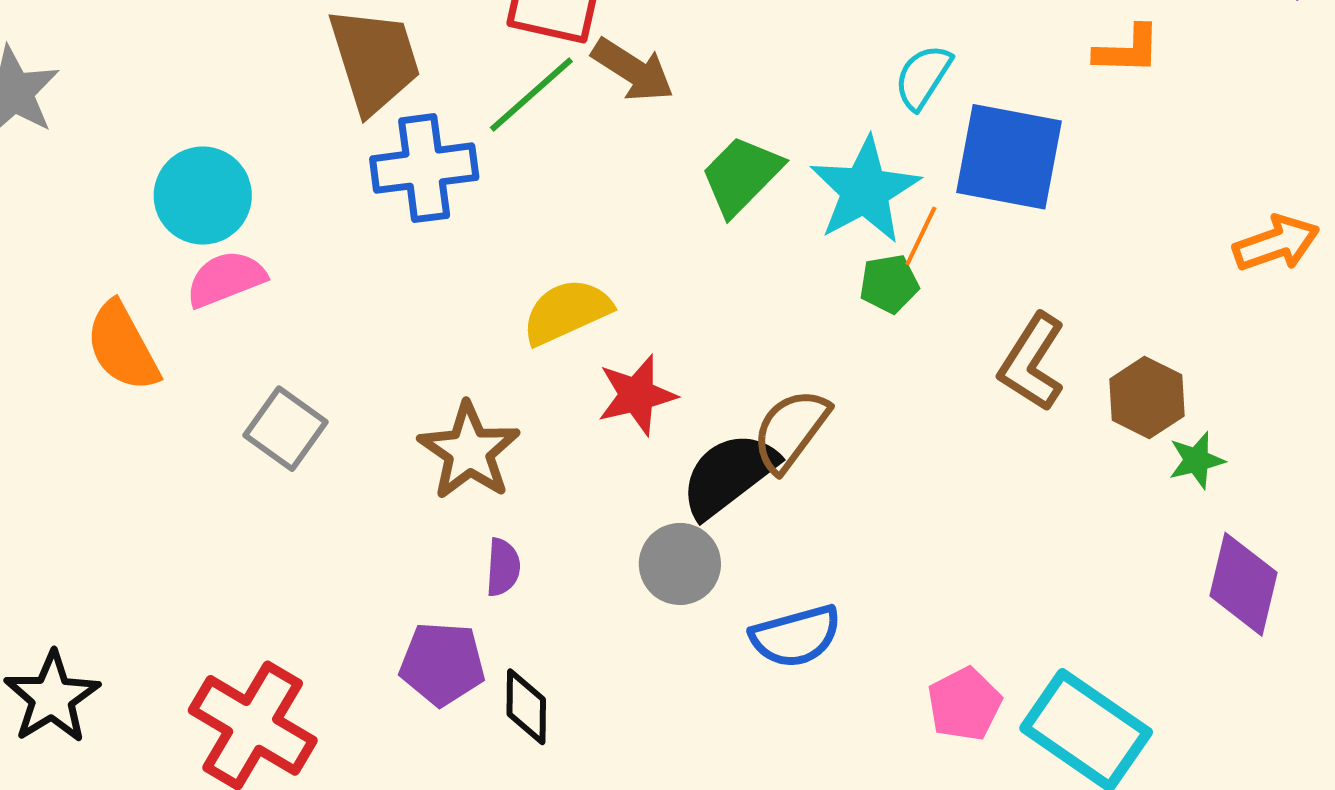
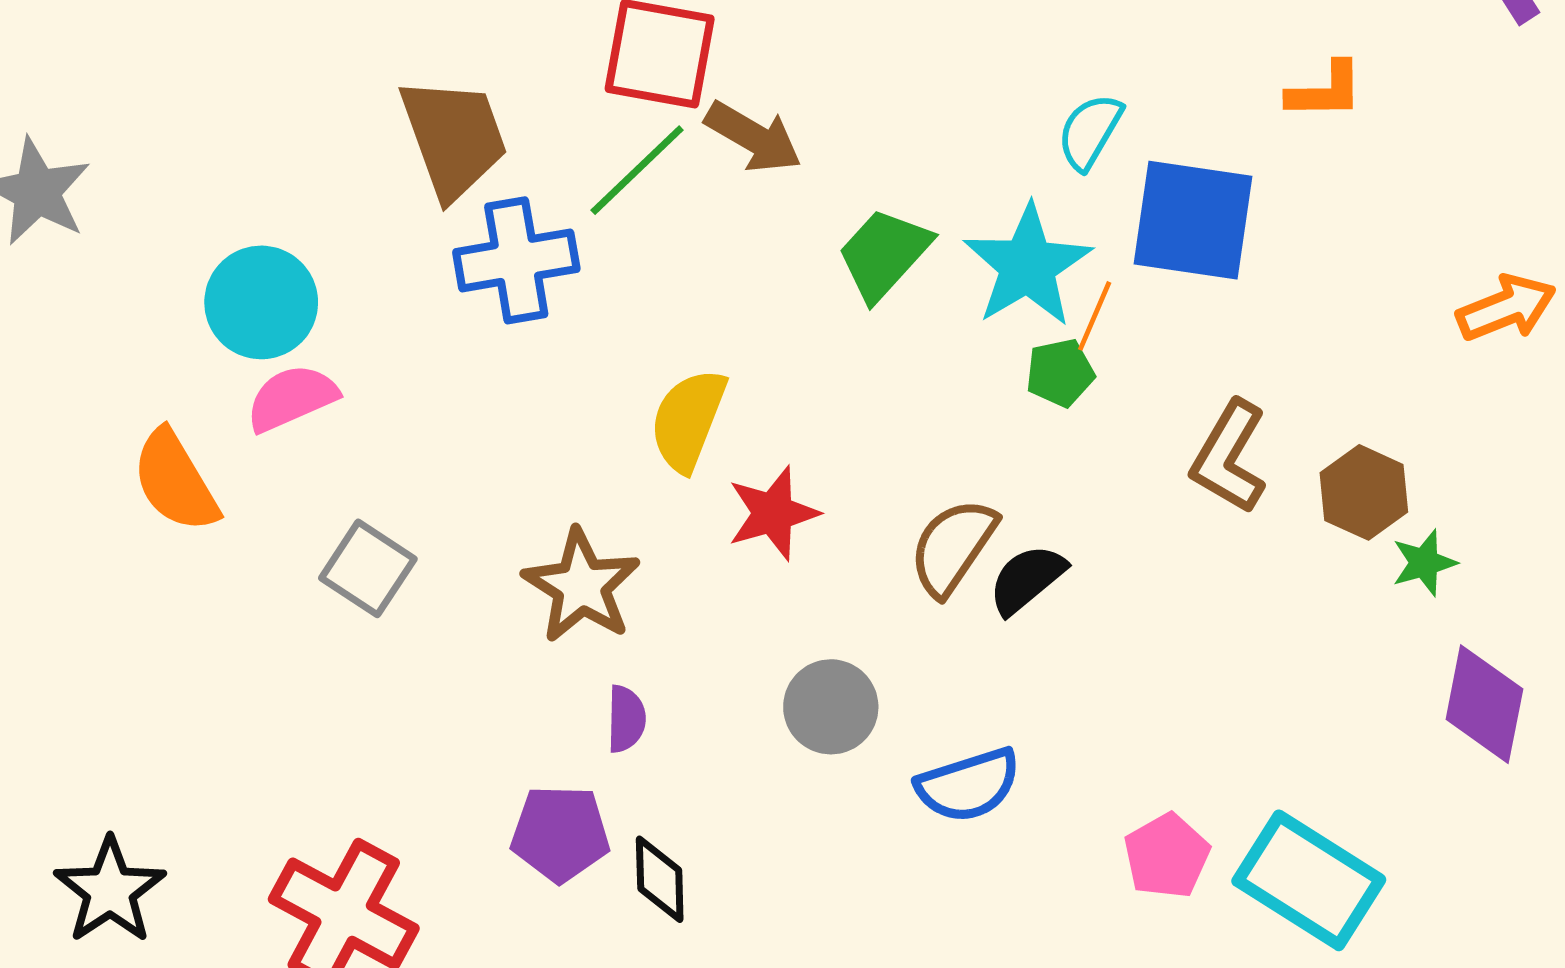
yellow semicircle: (567, 312) -> (688, 420), turned -42
black semicircle: (729, 475) -> (1027, 579), moved, size x0.7

